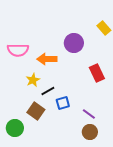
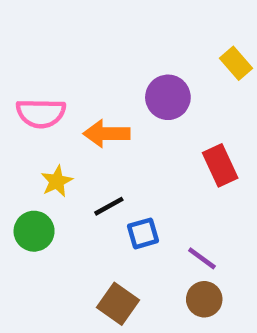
yellow star: (33, 80) -> (57, 181), moved
brown square: (36, 111) -> (118, 304), moved
green circle: (15, 128) -> (34, 231), moved

